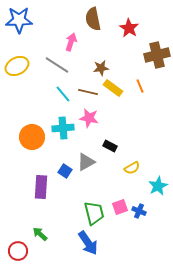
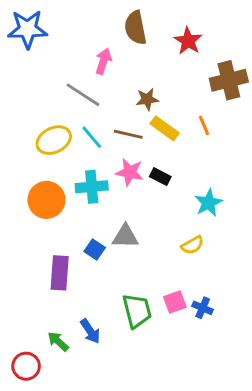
yellow ellipse: (17, 66) -> (54, 140), moved
black rectangle: (110, 146) -> (160, 177), moved
gray triangle: (86, 162) -> (125, 236), turned 30
cyan star: (158, 186) -> (208, 203), moved
blue arrow: (88, 243) -> (90, 331), moved, size x0.7

